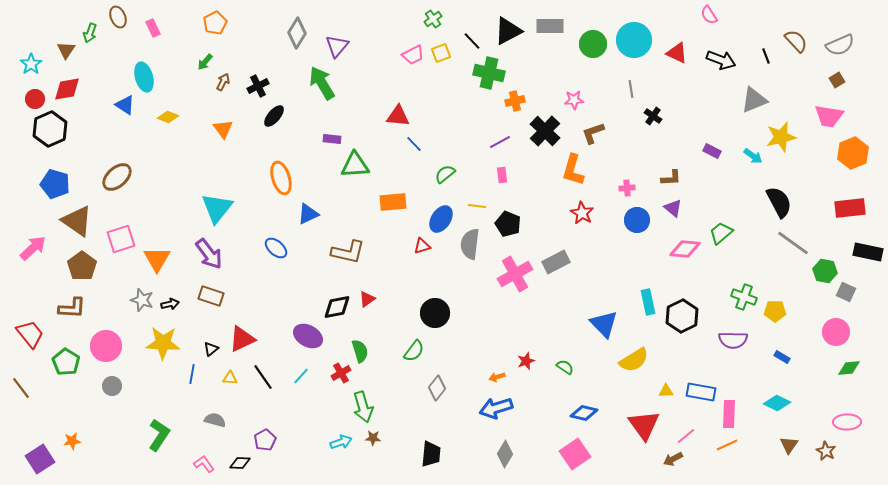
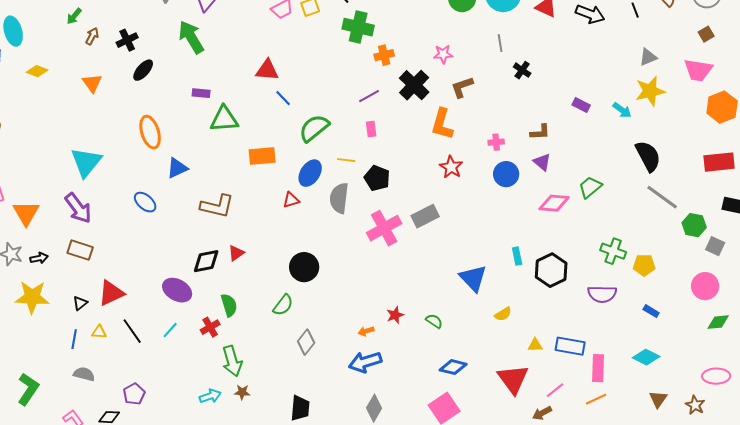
gray triangle: (754, 100) -> (648, 57), moved, size x0.7
green semicircle: (445, 174) -> (314, 128), size x1.5
cyan rectangle: (648, 302) -> (517, 256), size x0.7
yellow semicircle: (634, 360) -> (503, 314), size x0.6
blue line: (192, 374) -> (74, 339), moved

